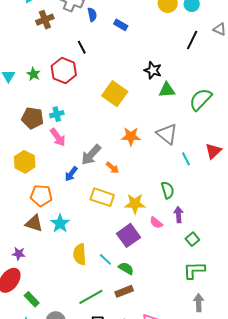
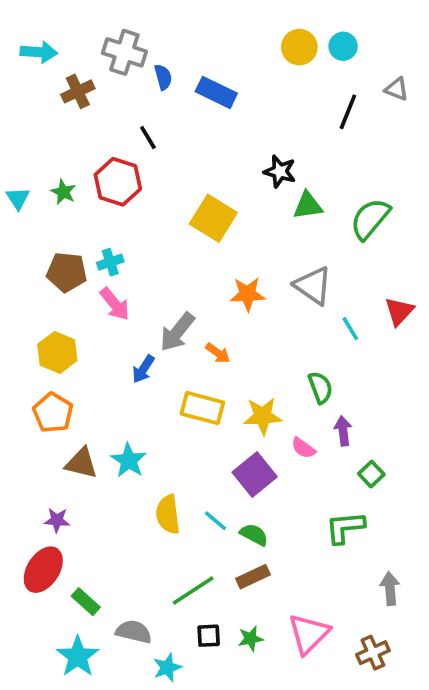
blue rectangle: (121, 25) -> (216, 92), size x1.5
orange pentagon: (41, 196) -> (53, 413), moved, turned 30
green L-shape: (194, 270) -> (345, 527), moved

